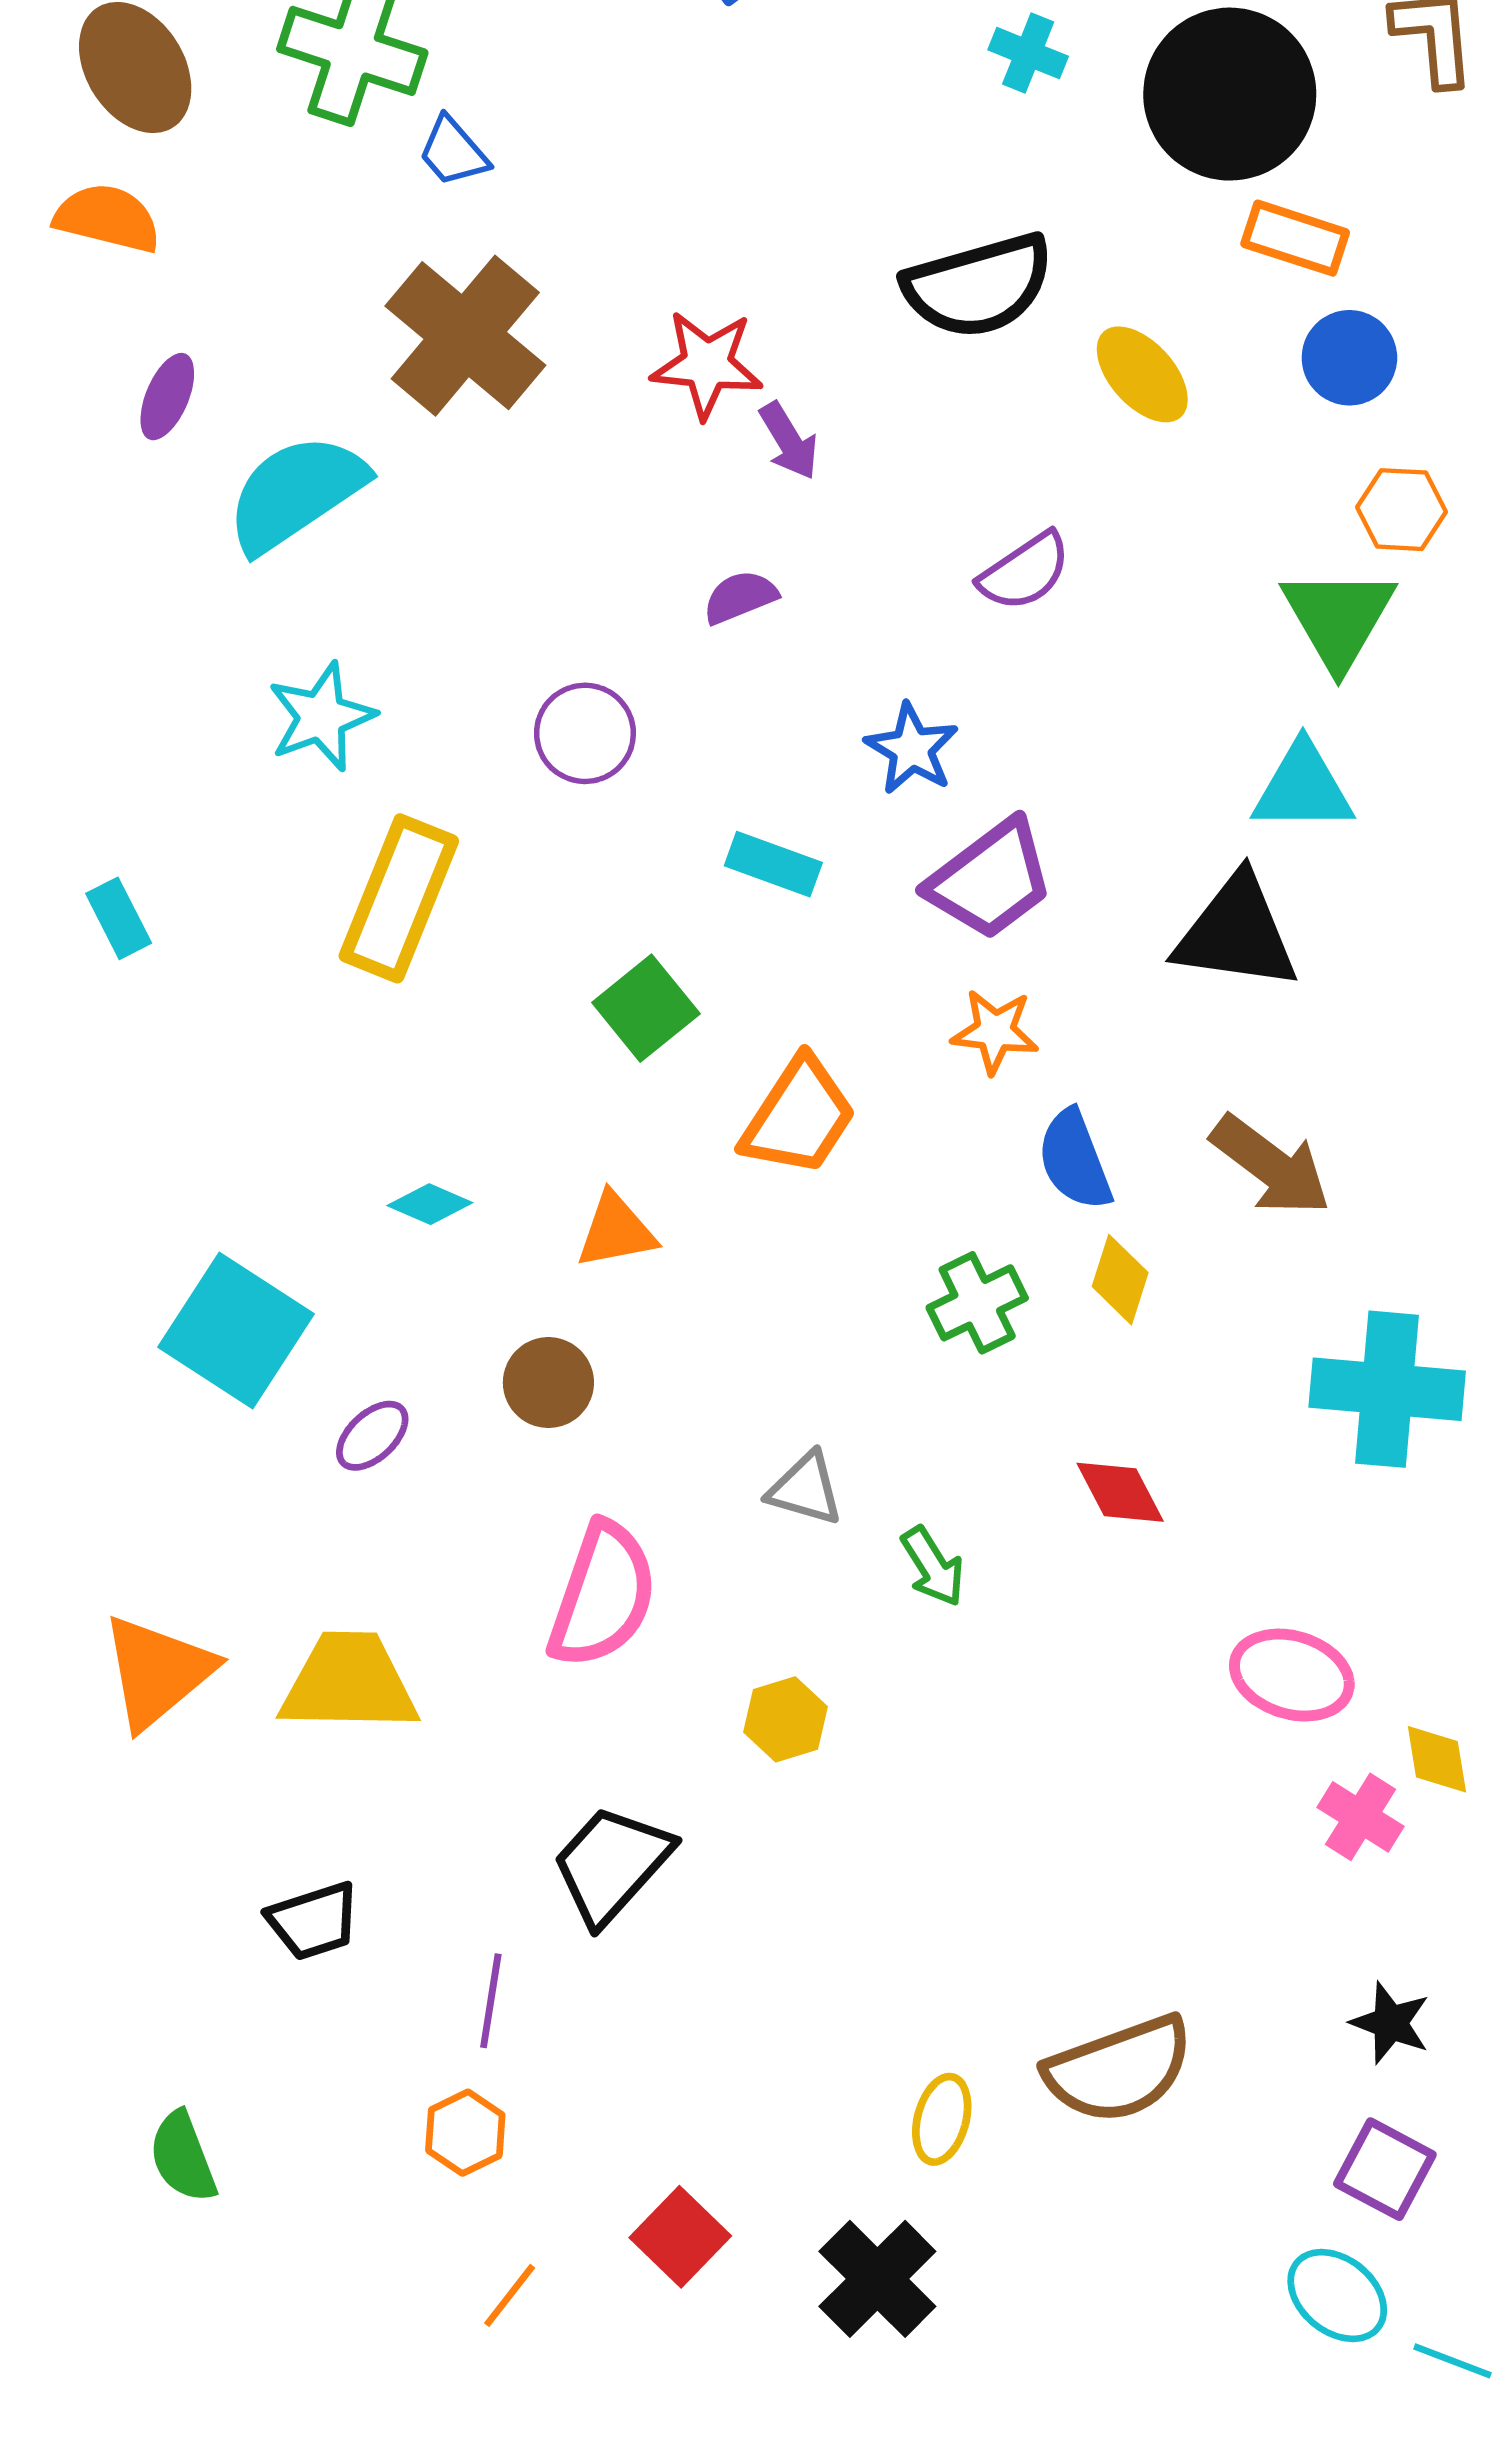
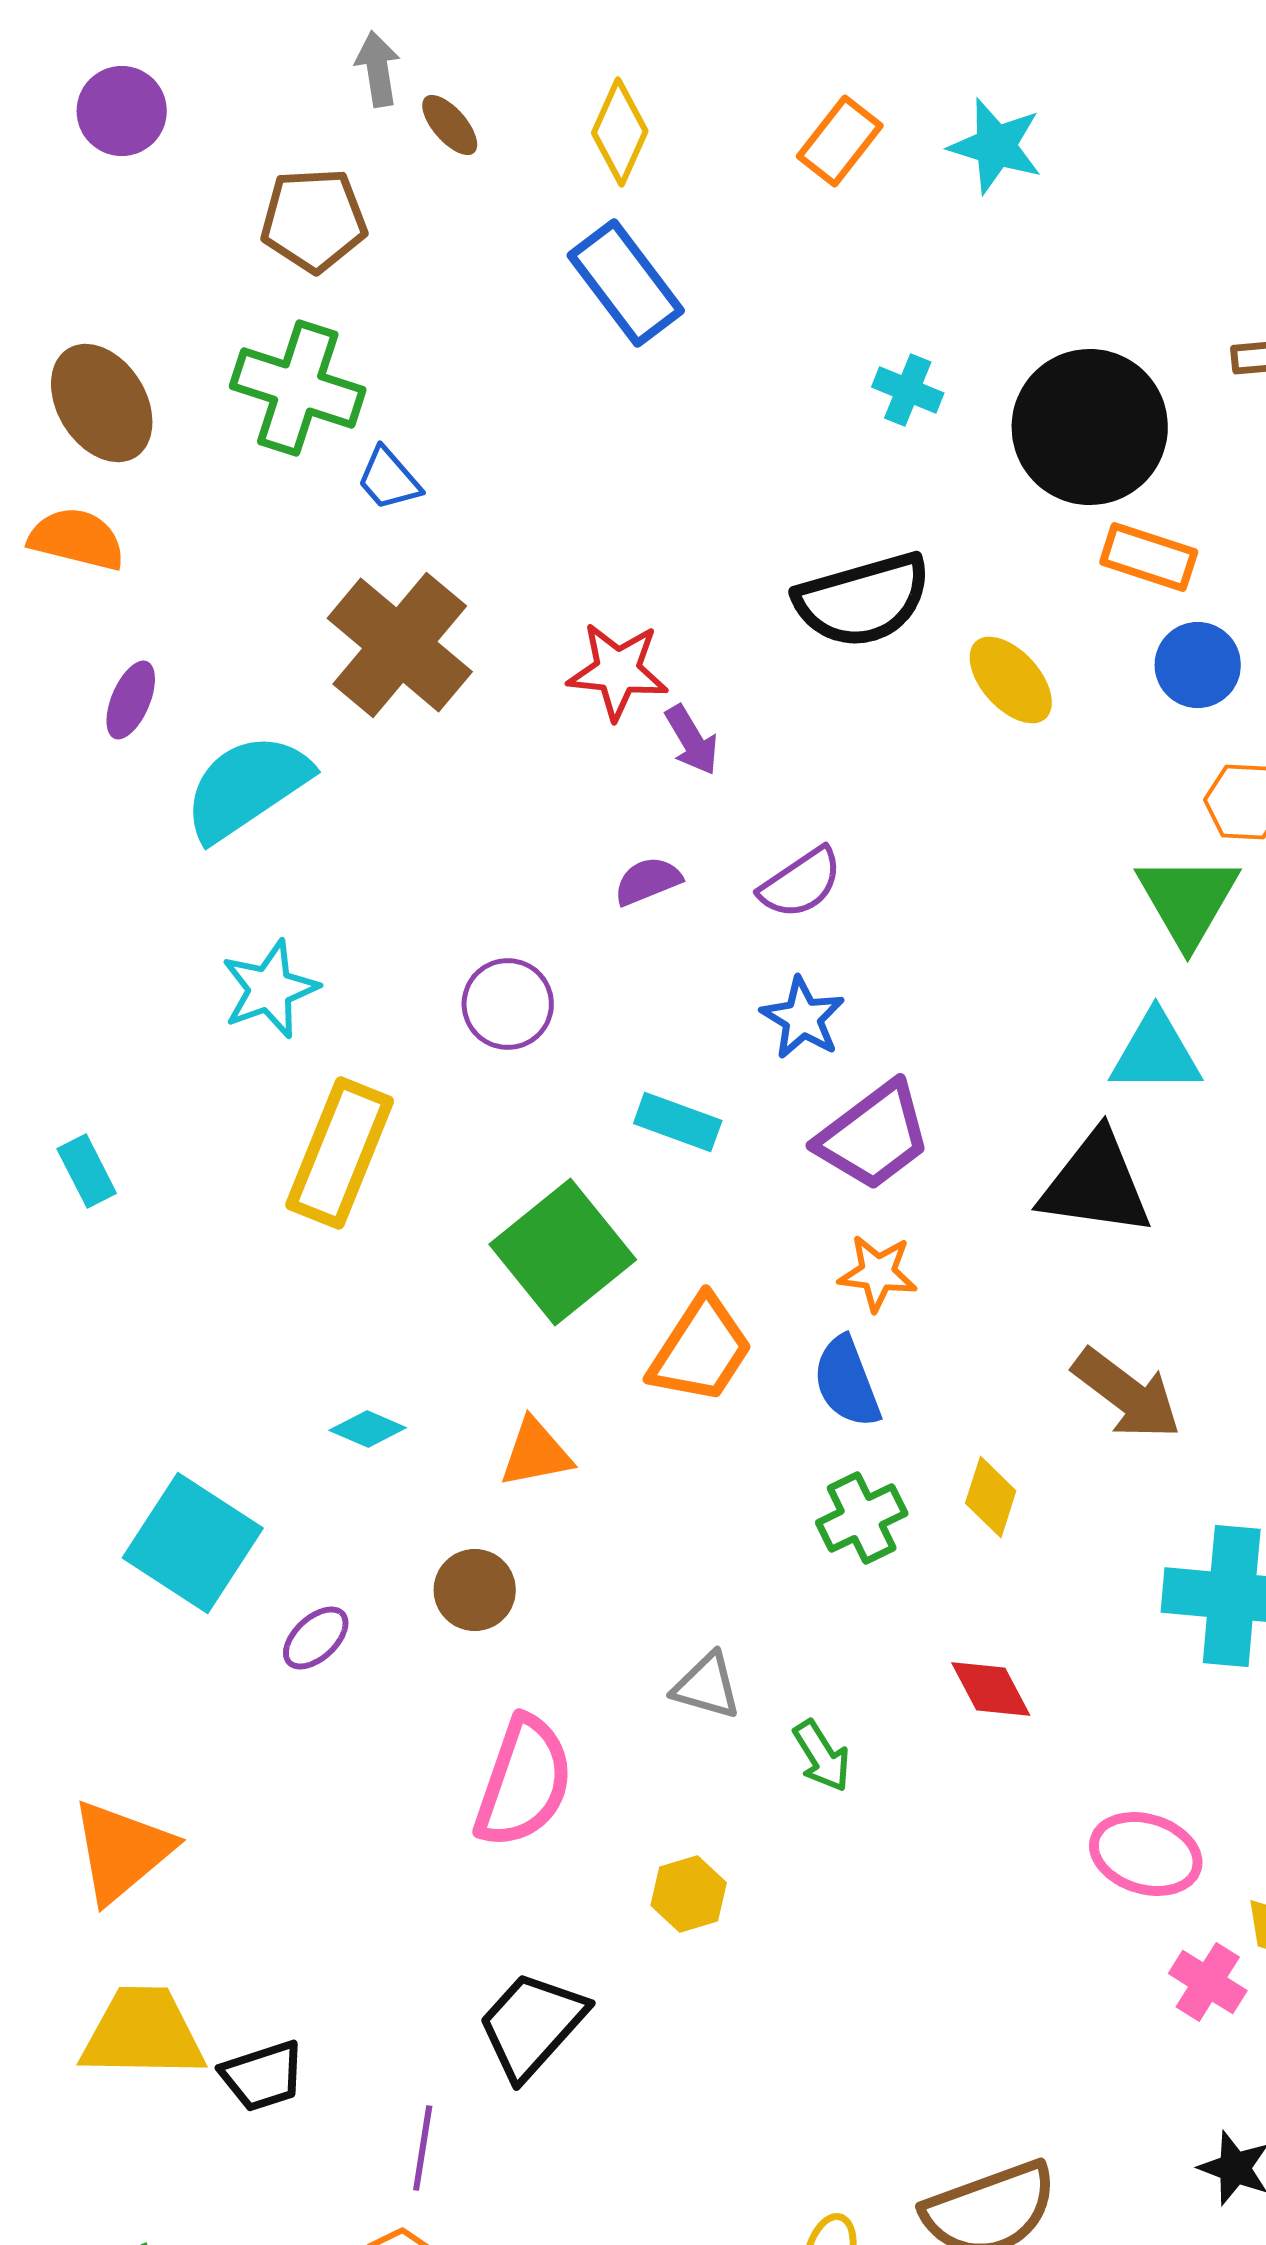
purple semicircle: (1025, 572) -> (801, 883), moved
green square: (646, 1008) -> (563, 1252), size x1.5
blue semicircle: (1075, 1160) -> (847, 1382), moved
yellow trapezoid: (349, 1683) -> (143, 2033), moved

